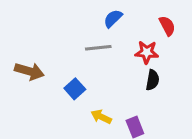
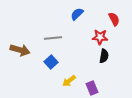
gray line: (98, 48) -> (53, 38), moved
yellow arrow: (101, 117) -> (69, 81), turned -64

